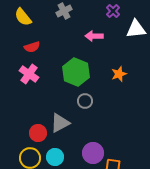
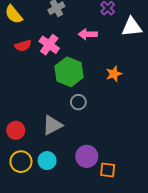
pink cross: (29, 74) -> (49, 45), moved
red circle: (38, 133) -> (16, 130), moved

